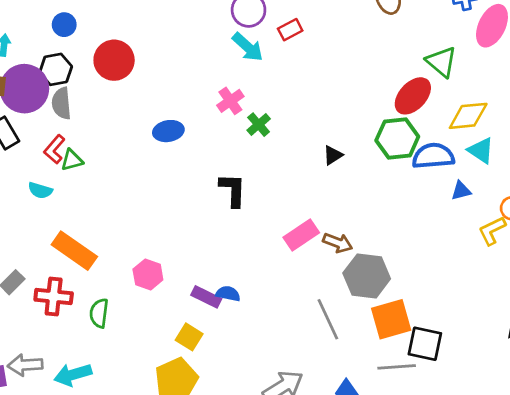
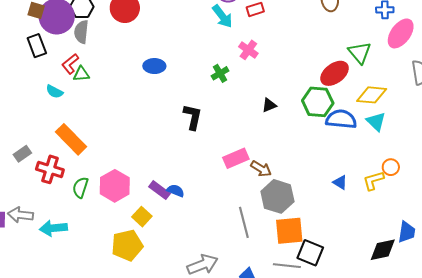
pink cross: (230, 101) -> (248, 50), moved, turned -30
blue triangle: (461, 191) -> (340, 182), moved, turned 35
pink hexagon: (148, 274) -> (115, 186), moved, size x1.4

